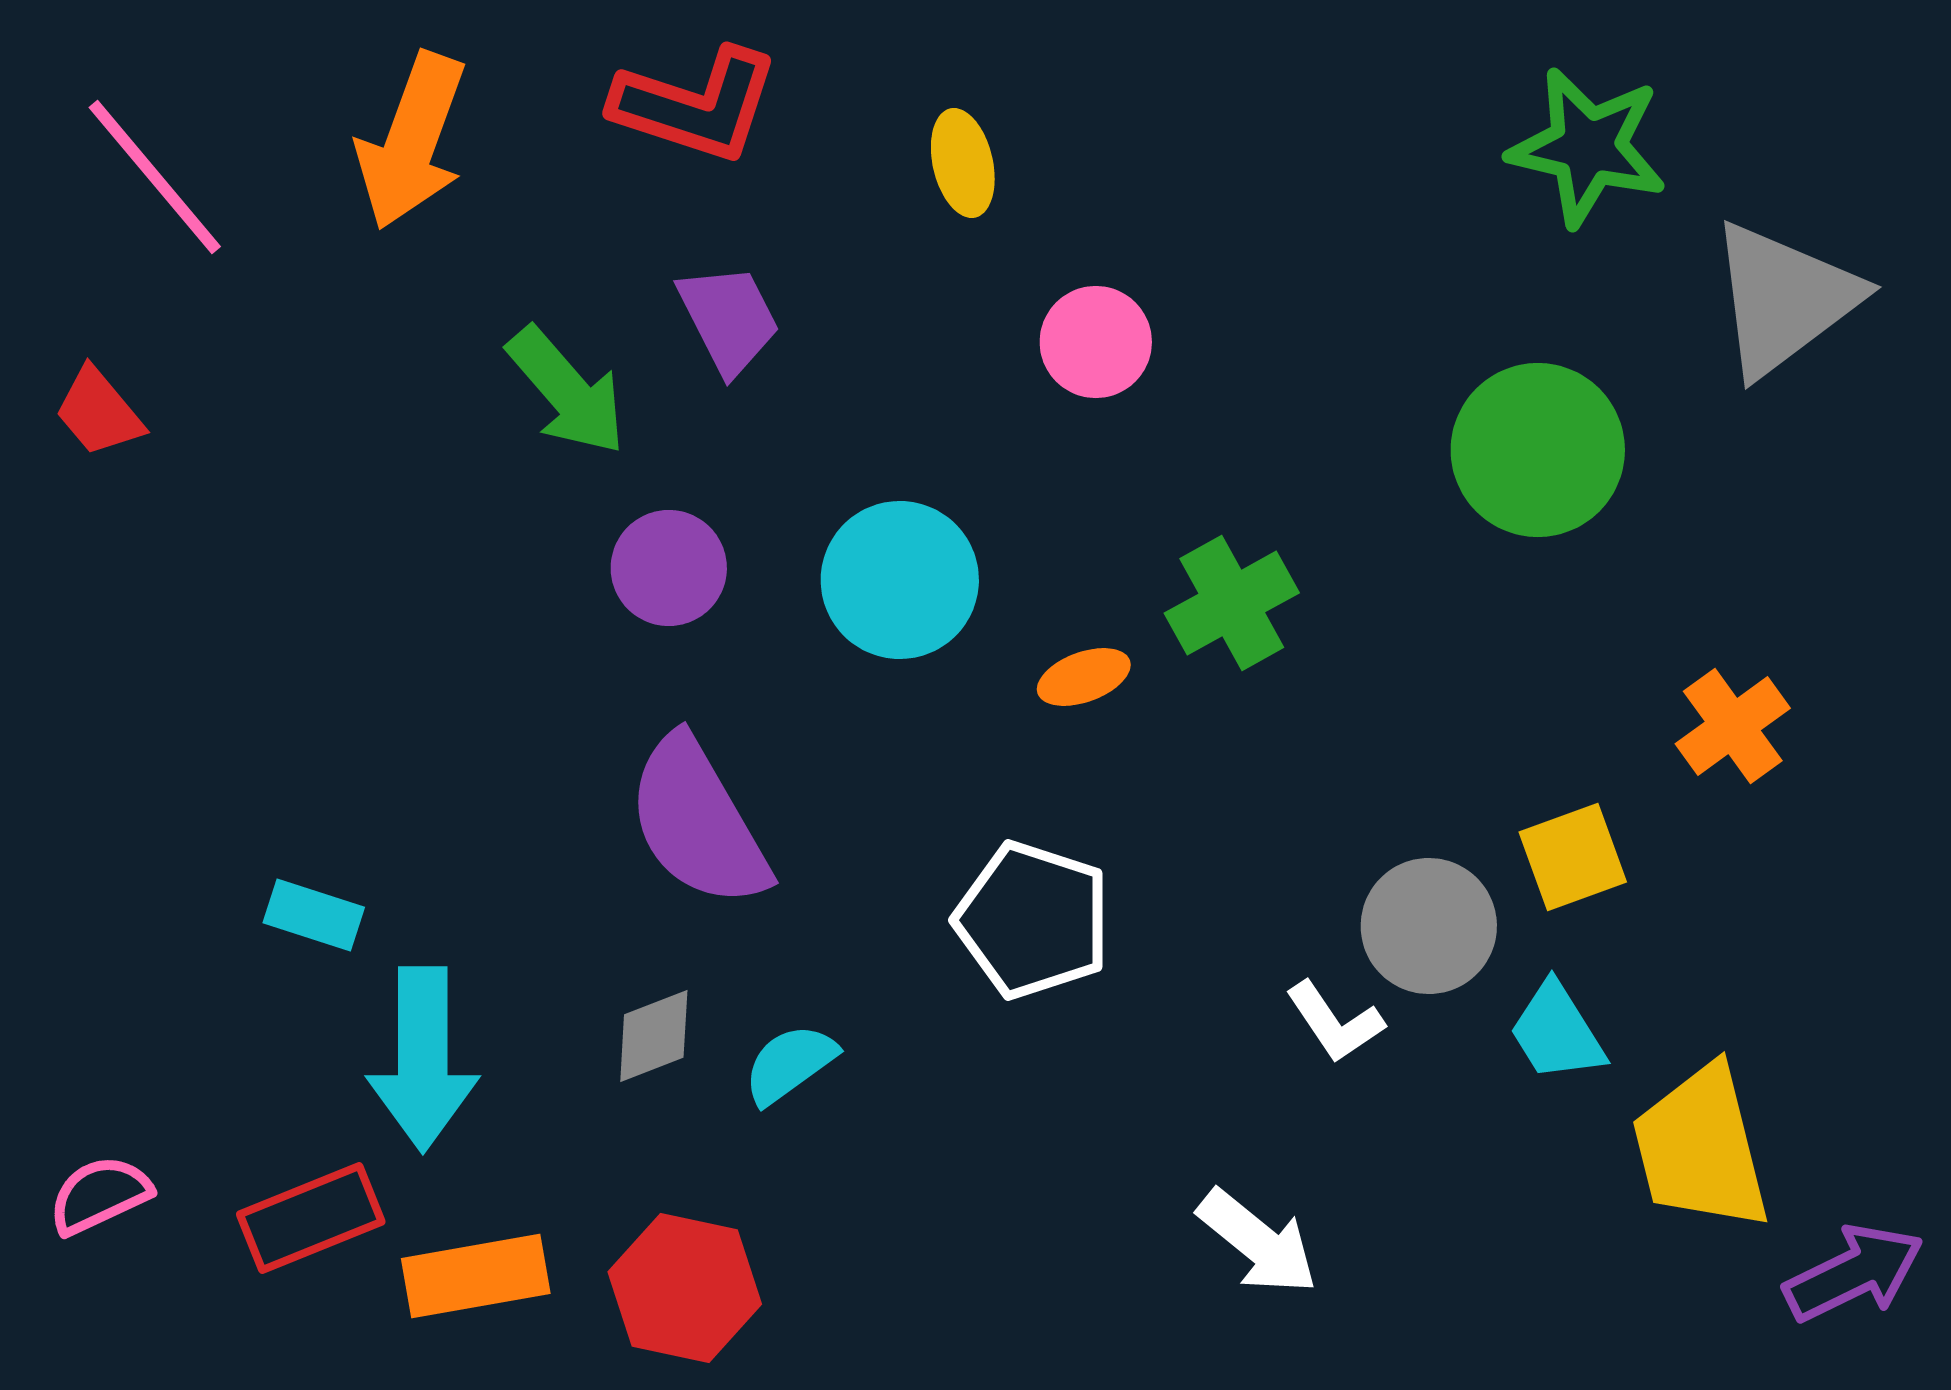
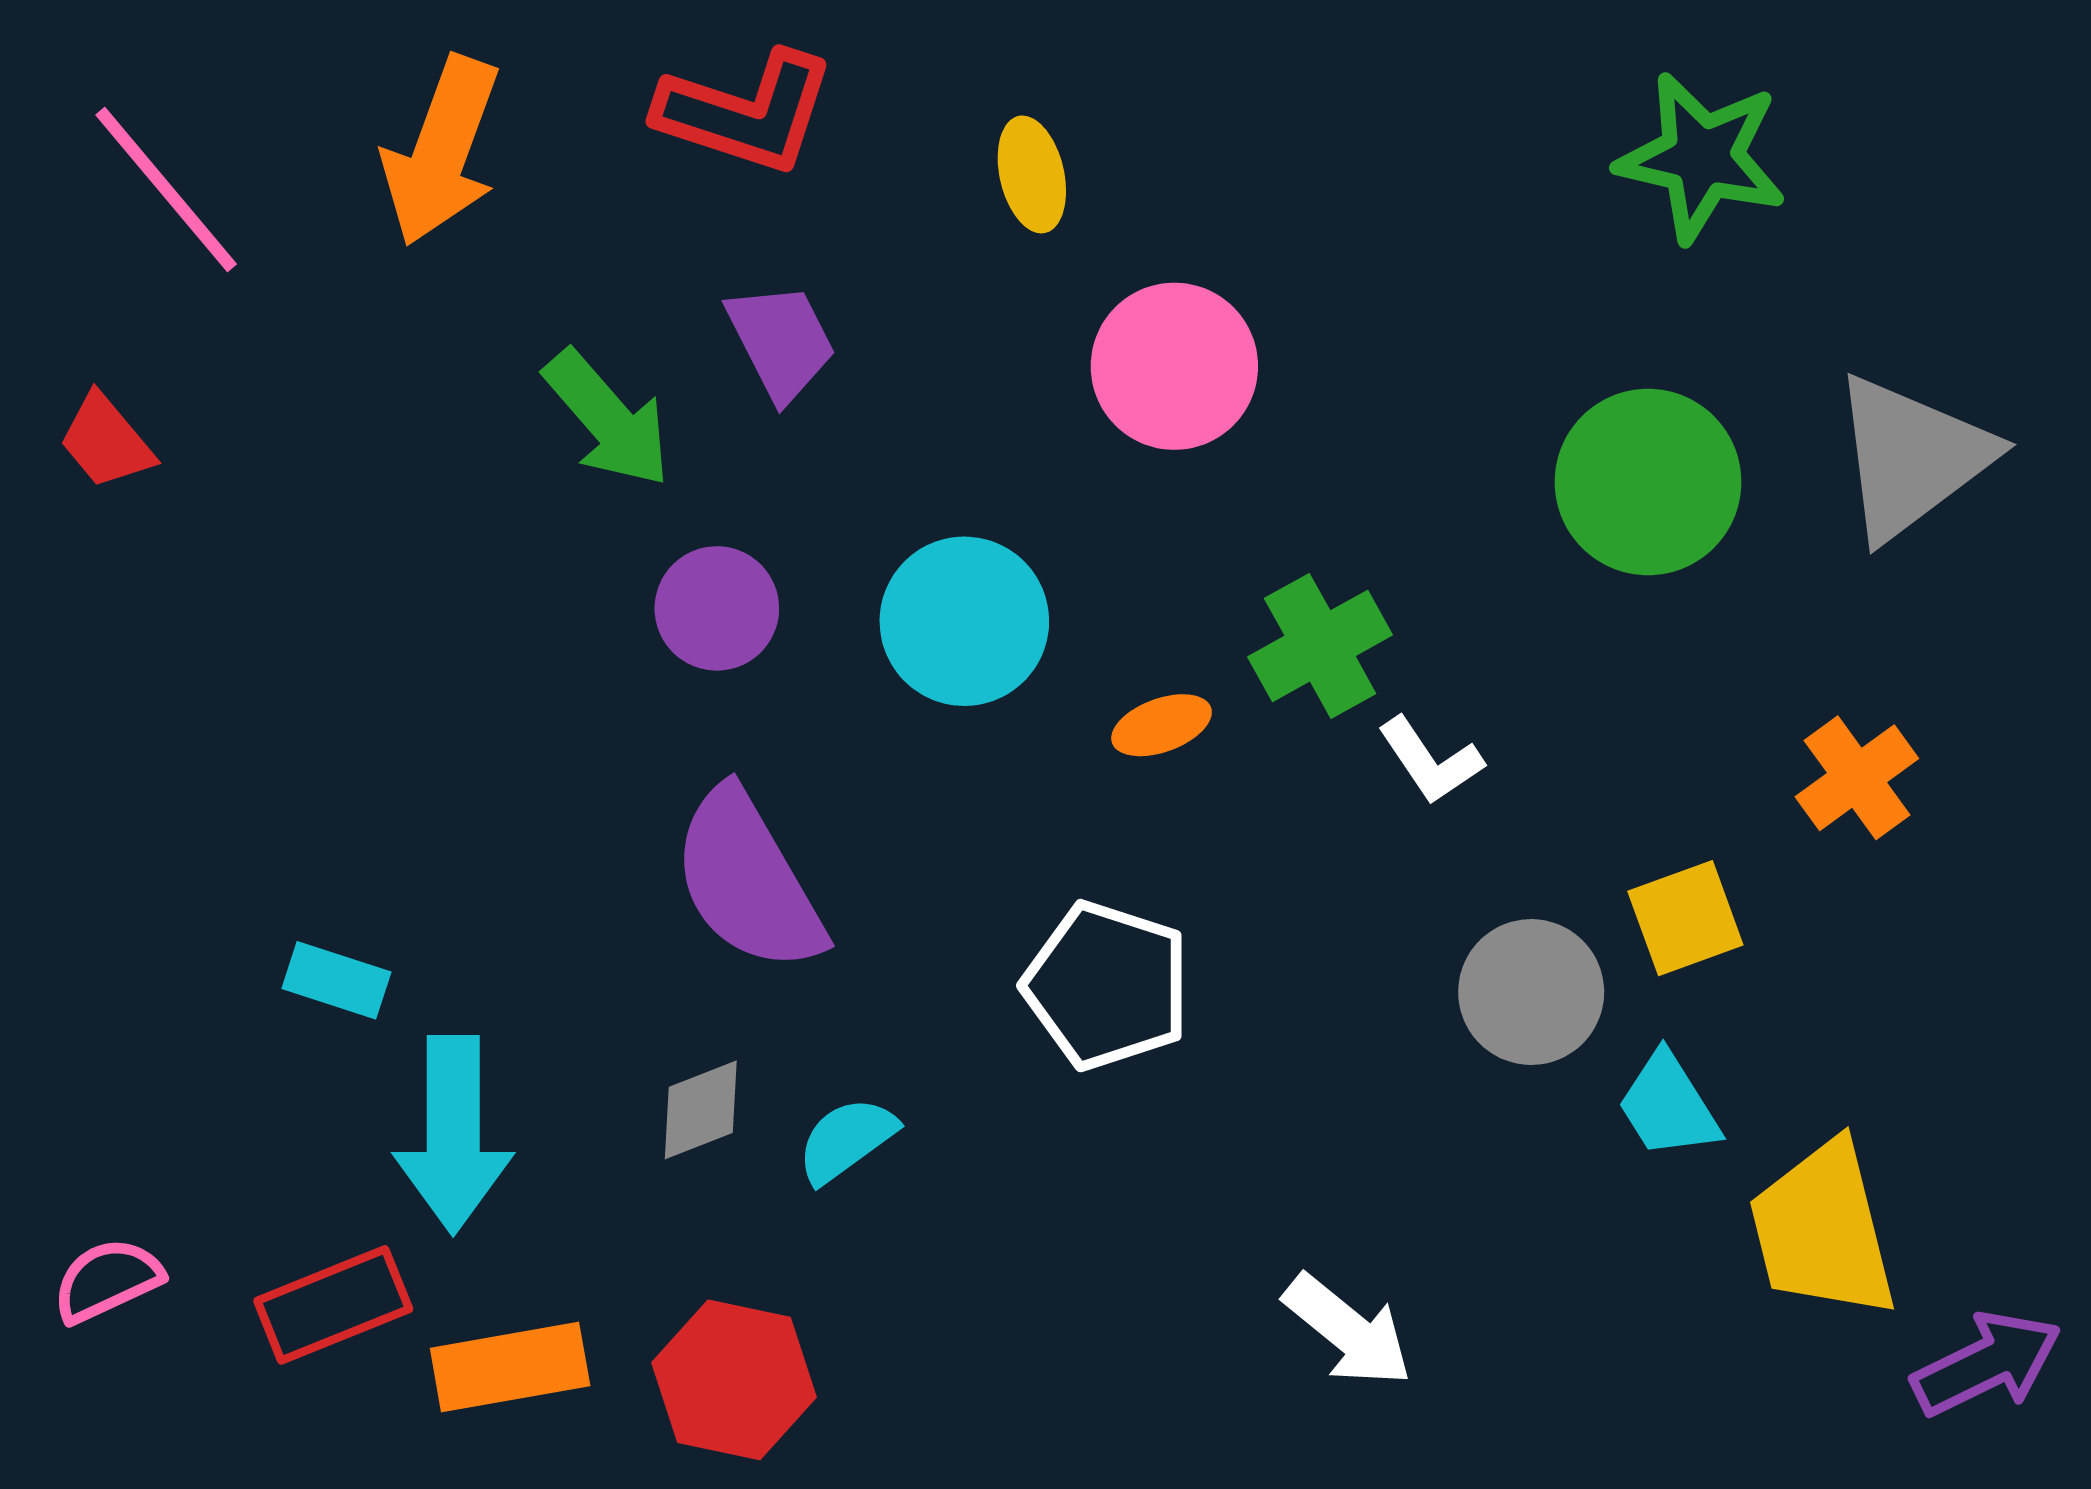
gray triangle: (1784, 299) -> (1912, 457), moved
pink circle: (1096, 342) -> (1174, 366), size x1.4
white L-shape: (1335, 1022) -> (1430, 761), moved

